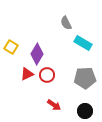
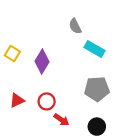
red triangle: (27, 74) -> (17, 100), moved
red circle: (47, 75) -> (47, 101), moved

